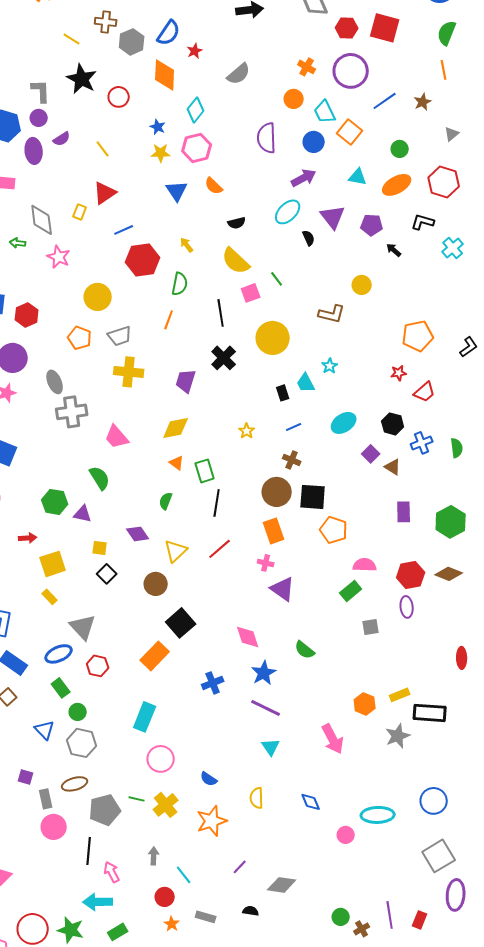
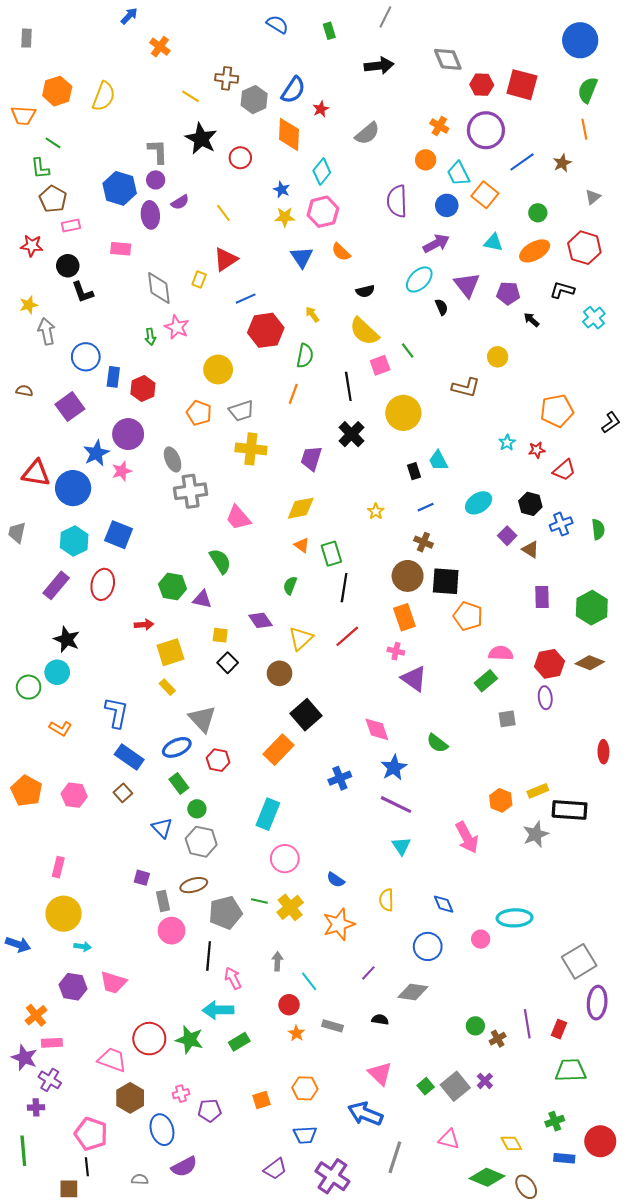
green arrow: (18, 243) -> (150, 337), moved, turned -105
cyan star: (330, 366) -> (507, 443), moved
blue circle: (434, 801) -> (428, 946), moved

